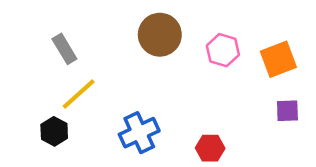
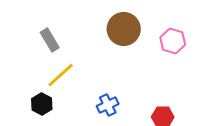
blue cross: (139, 133) -> (108, 105), size x0.7

